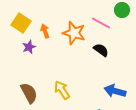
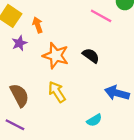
orange star: (74, 33) -> (56, 56), moved
black semicircle: (101, 50) -> (91, 56), moved

